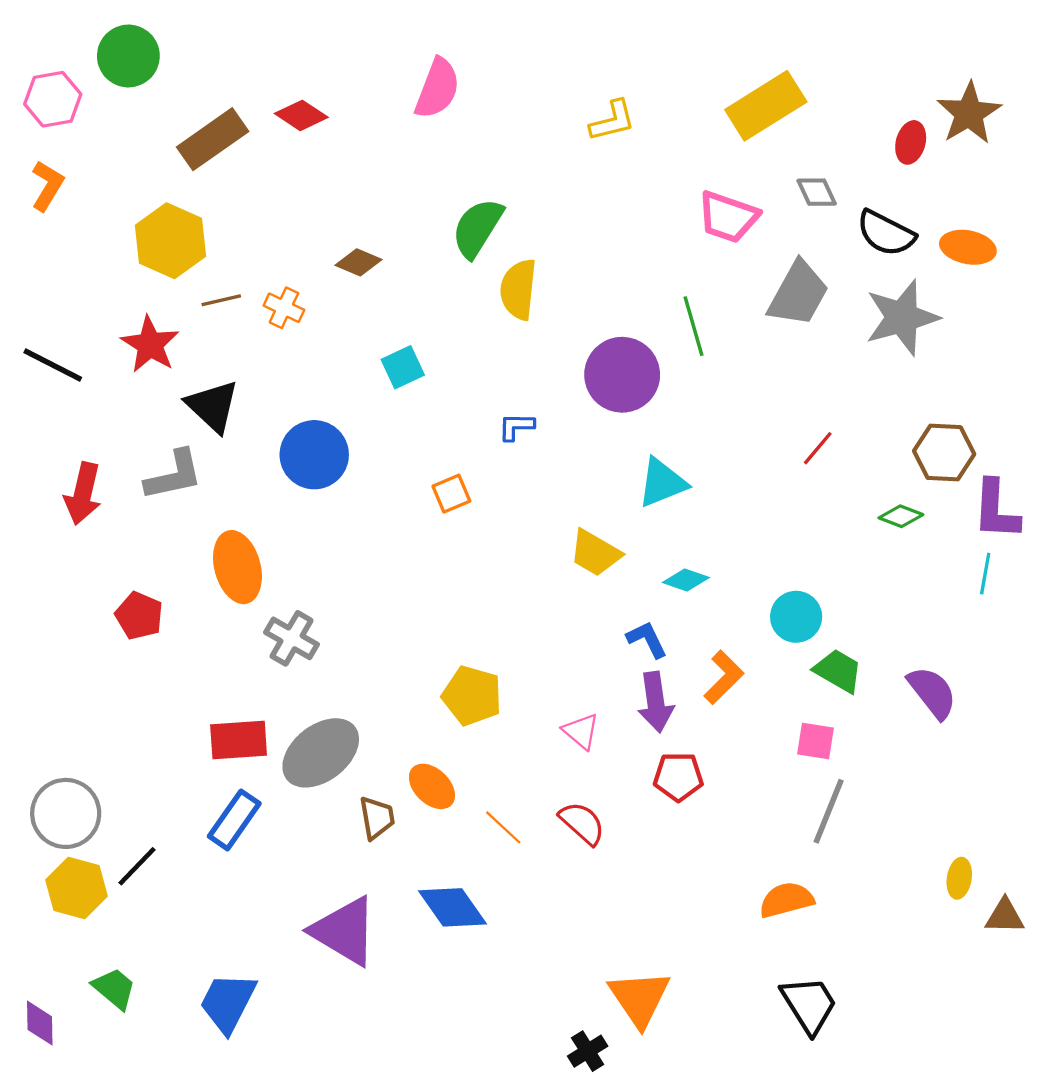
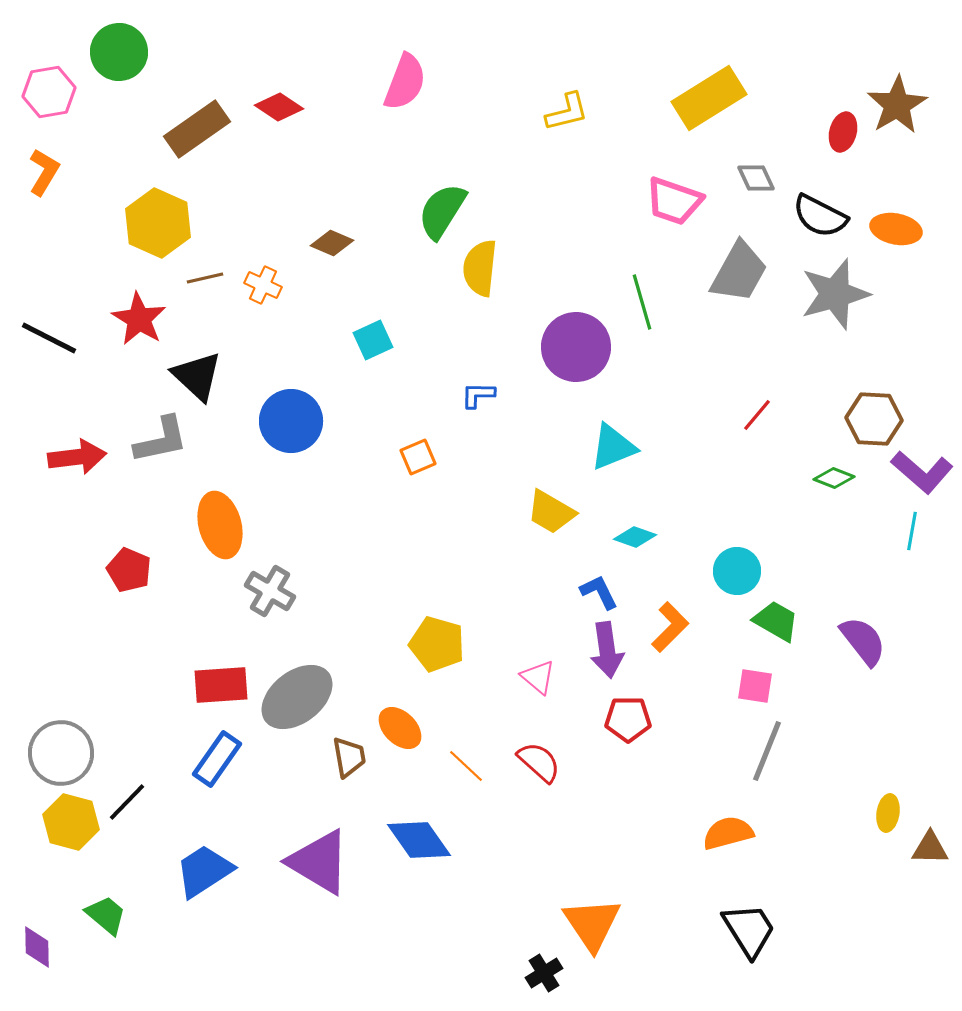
red arrow: (83, 494) -> (77, 457), turned -110
purple L-shape: (996, 510) -> (922, 472), turned -52
blue trapezoid: (228, 1003) -> (204, 871), moved, turned 30

